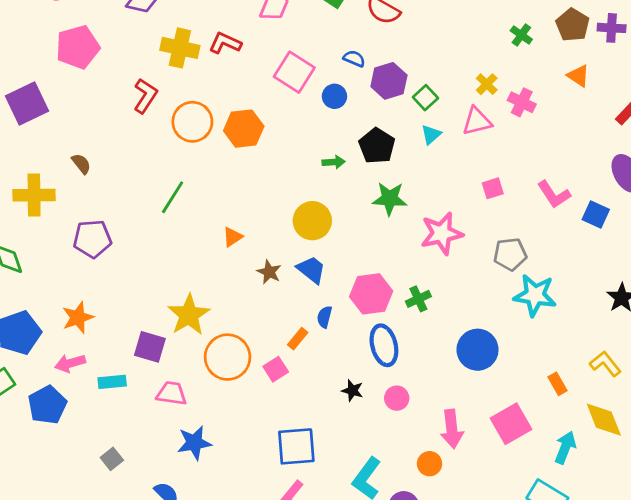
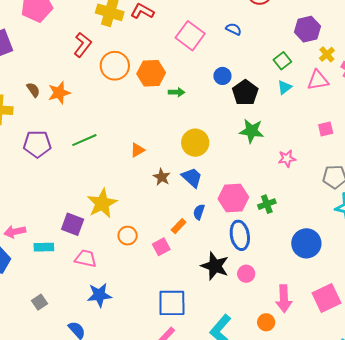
purple hexagon: (389, 81) -> (307, 29), moved
blue circle: (334, 96) -> (222, 76), moved
green arrow: (334, 162) -> (177, 92), moved
green line: (173, 197) -> (84, 140), moved, turned 30
pink star: (442, 233) -> (287, 159), size x0.6
orange star: (78, 318) -> (59, 93), moved
orange circle: (228, 357) -> (128, 236), size x0.6
black star: (352, 391) -> (215, 266), size x1.8

